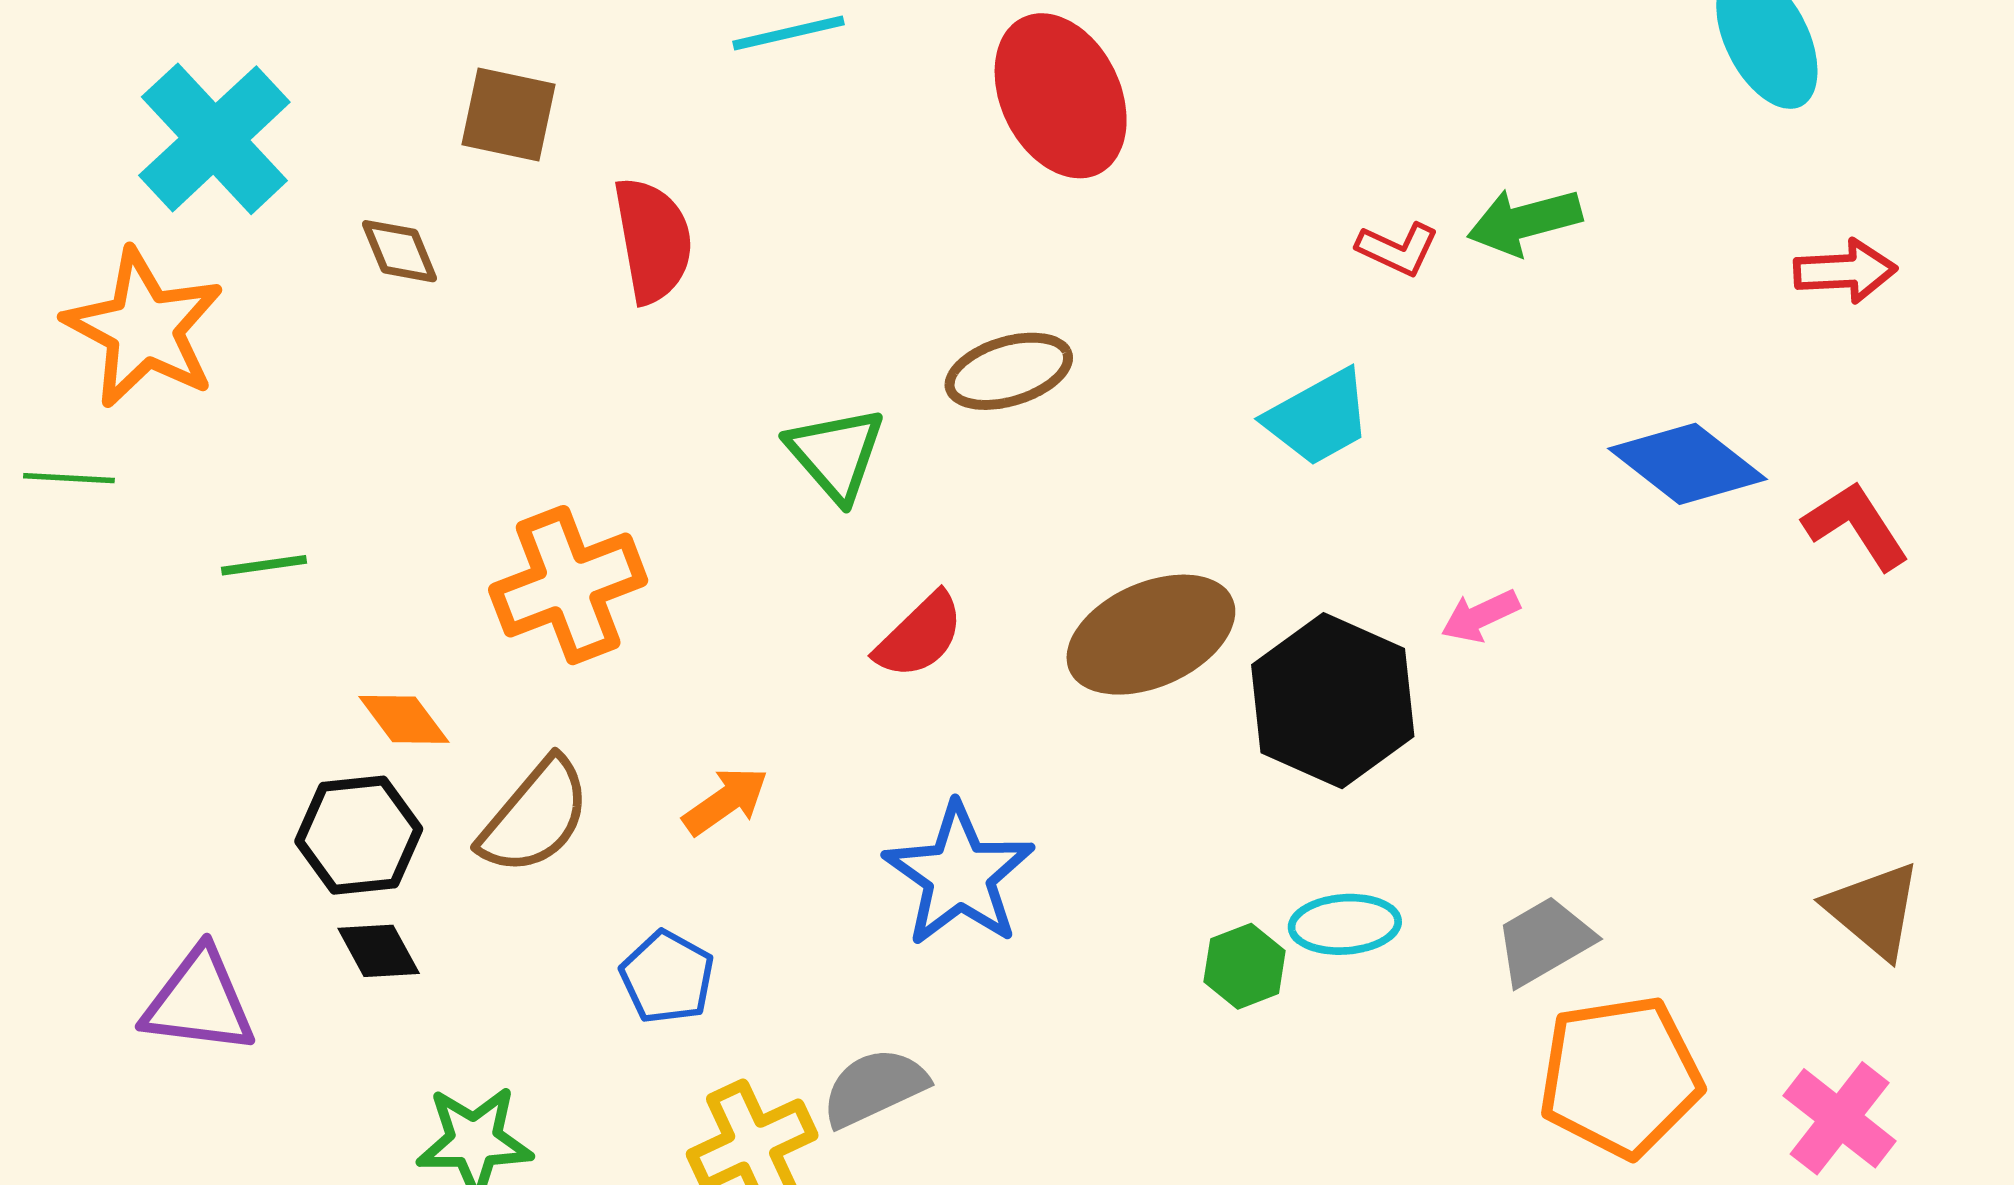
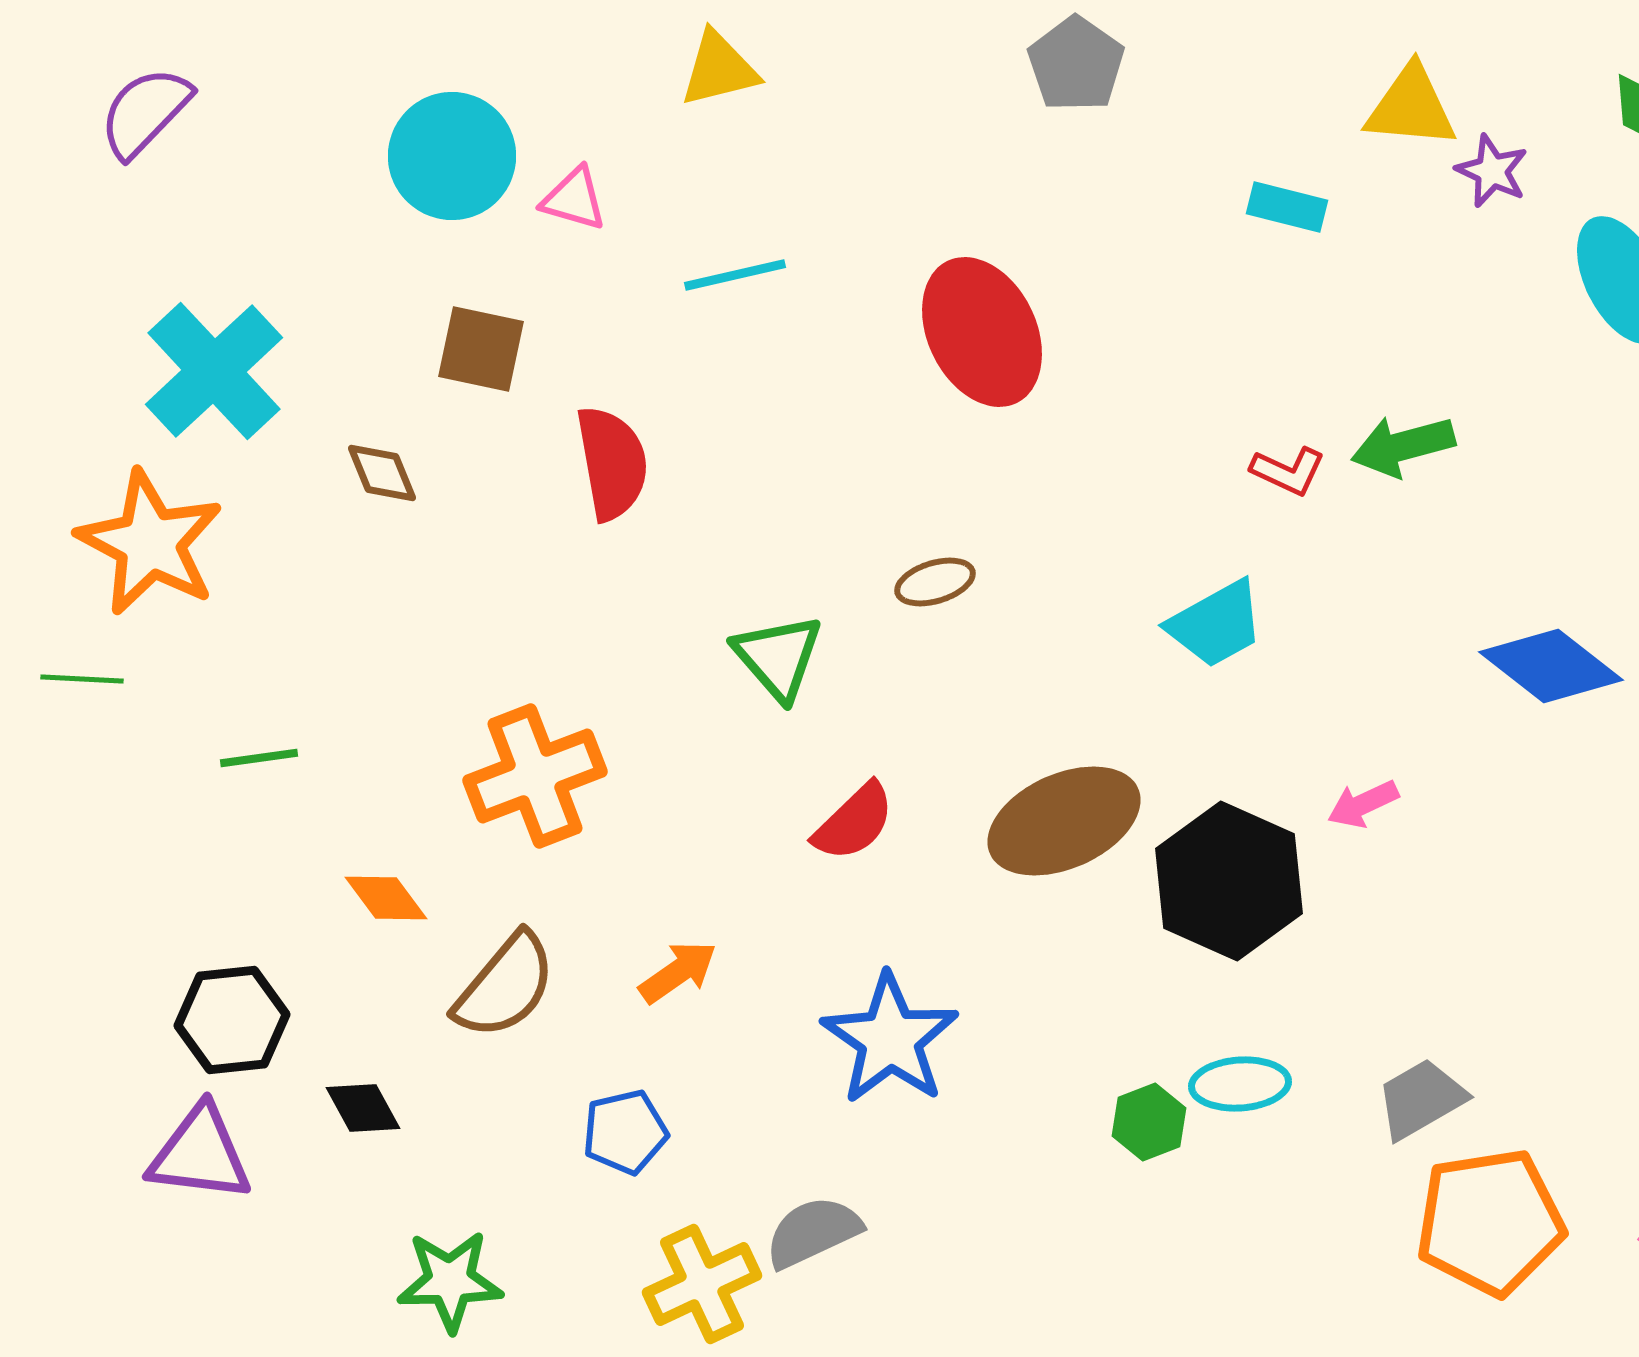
brown ellipse: (1009, 371) -> (935, 582), size x0.7
black hexagon: (359, 835) -> (232, 1020), moved
blue pentagon: (667, 977) -> (625, 1132), turned 30

